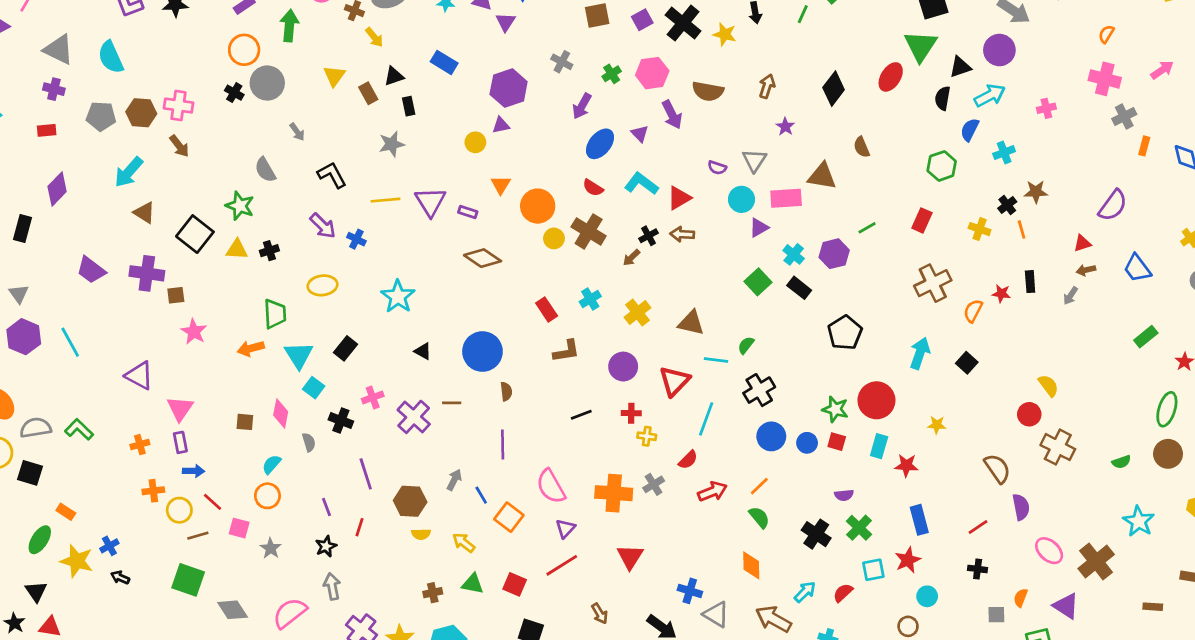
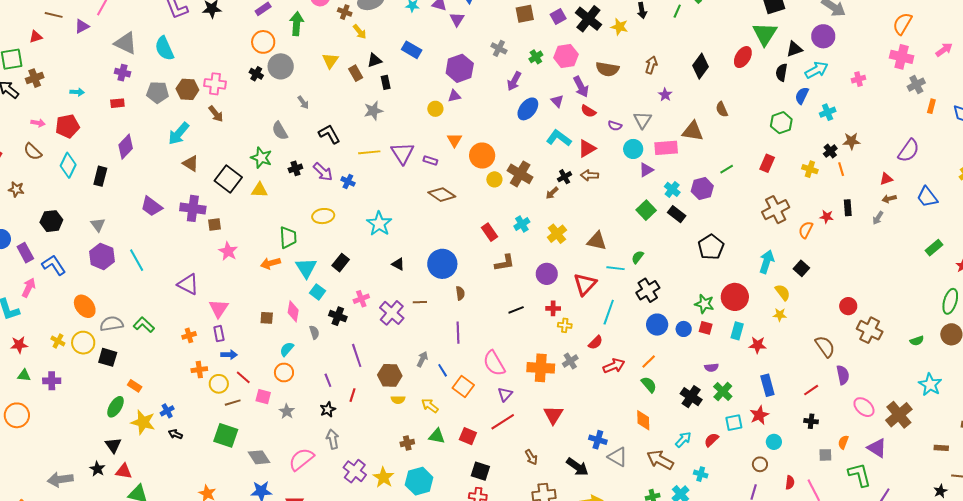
orange semicircle: (1106, 34) -> (902, 24), size x1.6
red semicircle: (593, 188) -> (588, 111), moved
black cross: (269, 251) -> (295, 168), moved
yellow semicircle: (1048, 386) -> (783, 292), moved

